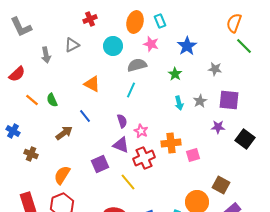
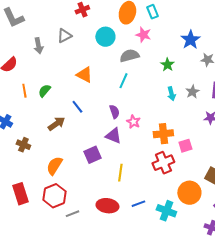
blue star: (187, 46) -> (190, 40), moved
orange line: (32, 100) -> (24, 91), turned 40
green semicircle: (52, 100) -> (44, 91), turned 64
red cross: (144, 158) -> (163, 163), moved
yellow line: (128, 182) -> (120, 173), turned 48

